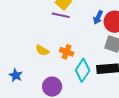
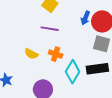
purple line: (61, 15) -> (50, 29), moved

